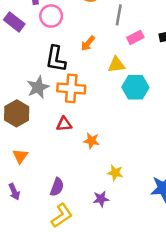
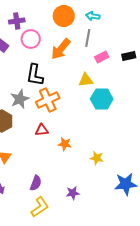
orange arrow: (88, 43) -> (61, 49), moved, size x1.6
orange cross: (71, 88) -> (48, 100), turned -30
yellow star: (115, 173) -> (97, 158), moved

